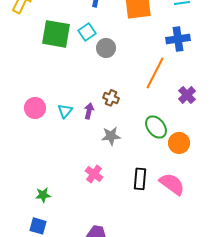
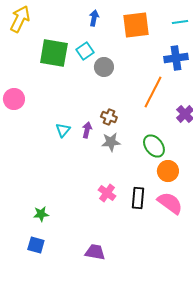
pink circle: (35, 108) -> (14, 99), moved
gray star: (111, 136) -> (111, 142), moved
orange circle: (179, 143) -> (168, 171), moved
pink cross: (94, 174) -> (107, 193), moved

